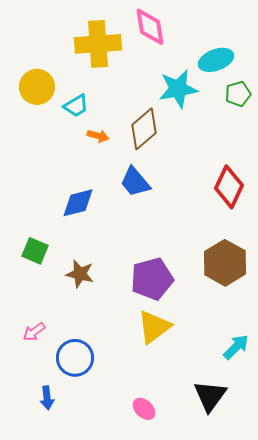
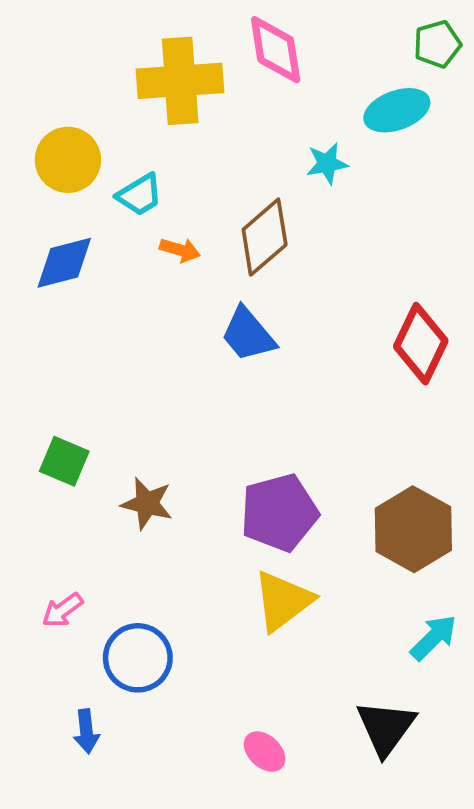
cyan star: (178, 89) -> (327, 164), size x0.6
green pentagon: (238, 94) -> (437, 44), moved
blue diamond: (78, 203) -> (64, 263), moved
brown hexagon: (225, 263) -> (413, 529), moved

